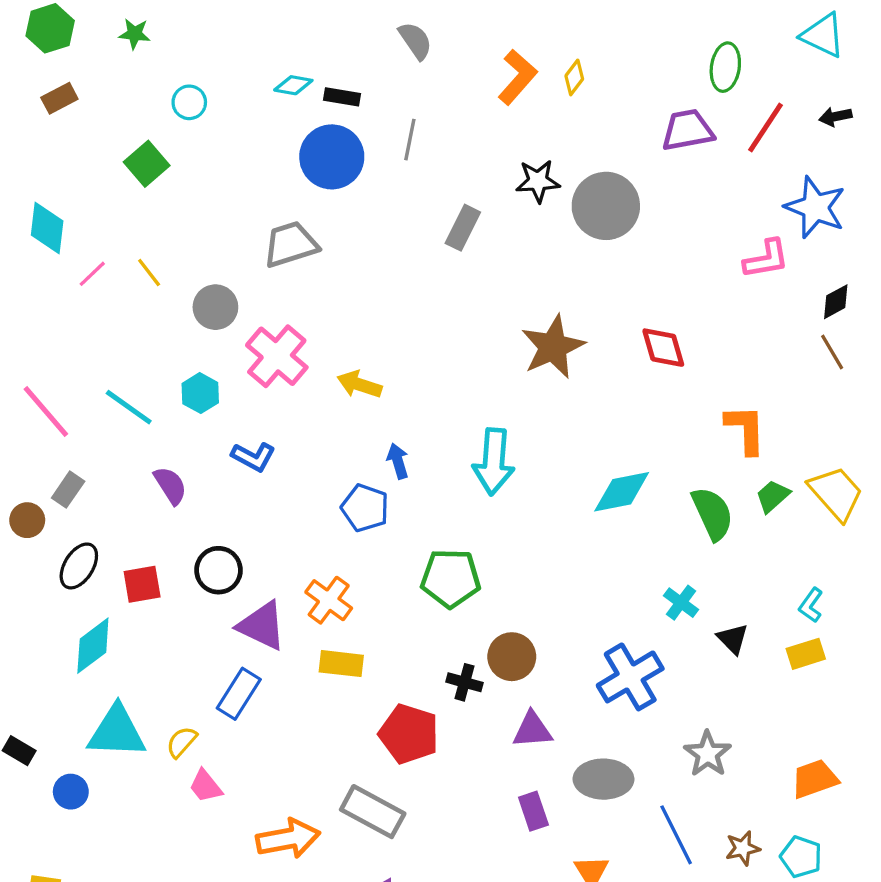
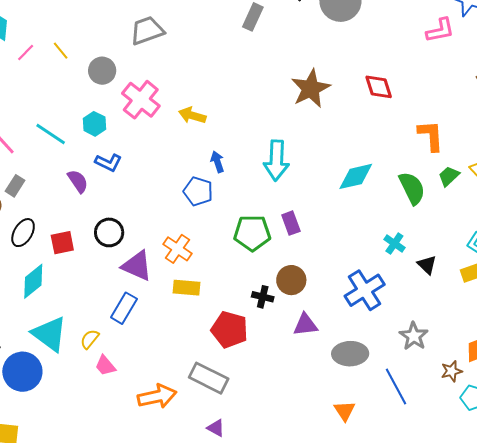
blue L-shape: (253, 457) -> (108, 162), moved
cyan triangle: (117, 732) -> (50, 334), turned 36
blue circle: (71, 792) -> (22, 372), size x1.8
purple rectangle: (533, 811) -> (291, 223), moved
brown star: (743, 848) -> (452, 371), moved

